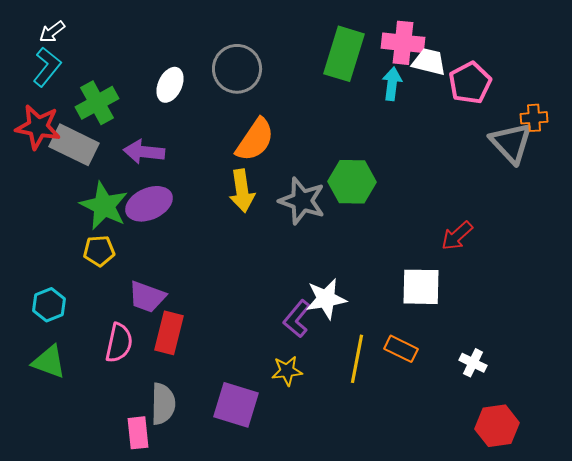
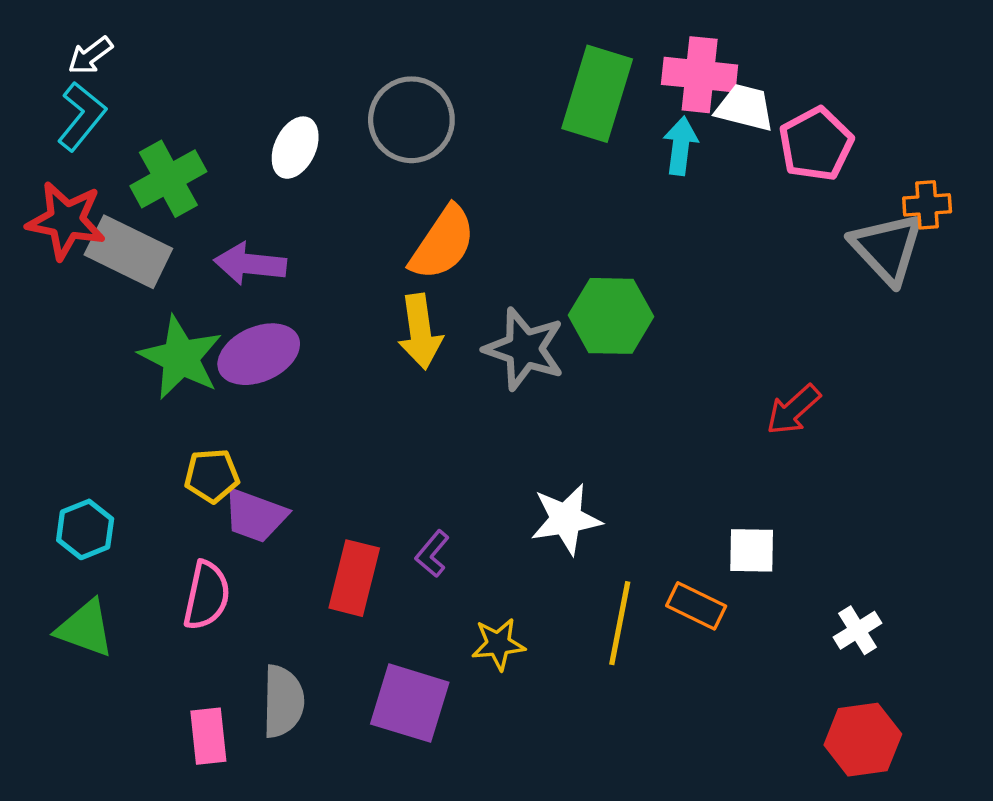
yellow pentagon: (99, 251) -> (212, 476), moved
white square: (421, 287) -> (752, 550), moved, size x0.7
purple L-shape: (297, 319) -> (432, 554), moved, size x0.7
red rectangle: (169, 333) -> (354, 578), moved
white cross: (473, 363) -> (858, 630), moved, turned 32
pink rectangle: (138, 433) -> (208, 736), moved

